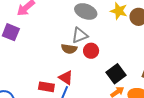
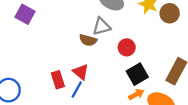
red circle: (91, 51) -> (127, 47), moved
red rectangle: (46, 87) -> (58, 80), turned 56

